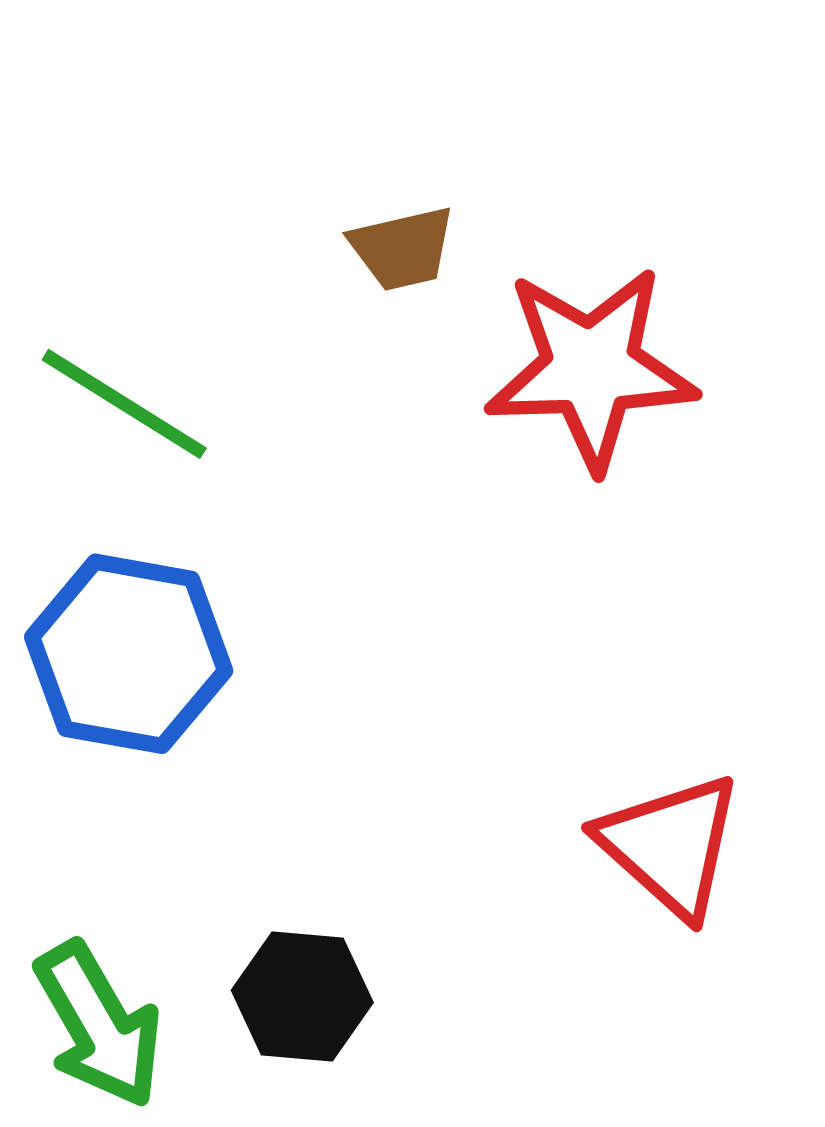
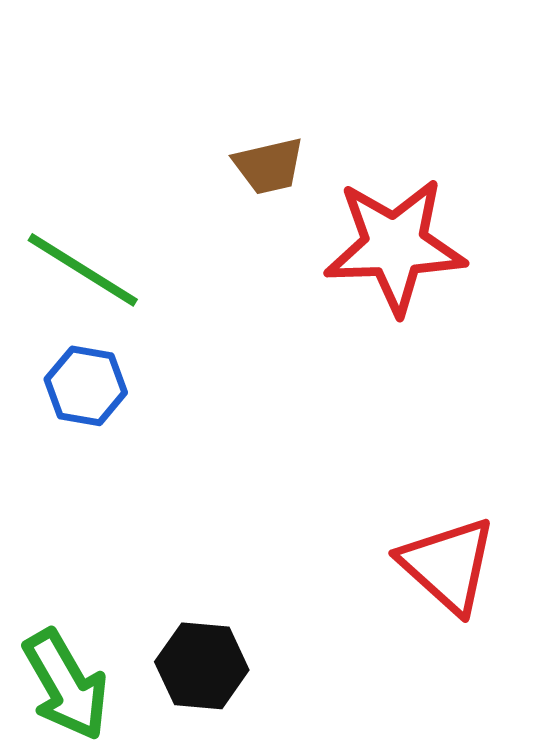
blue hexagon: (129, 654) -> (86, 386), moved, size x0.6

